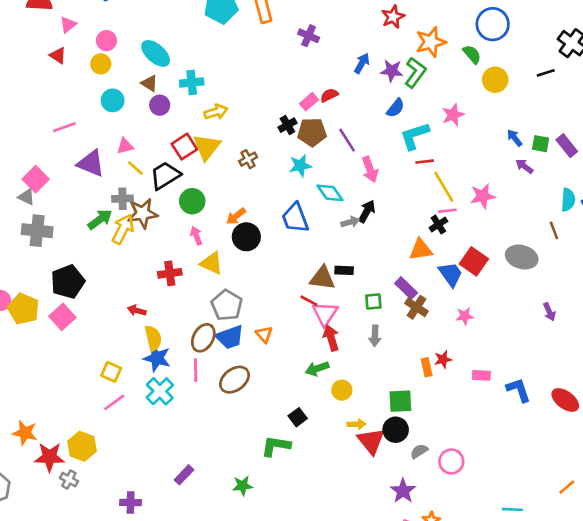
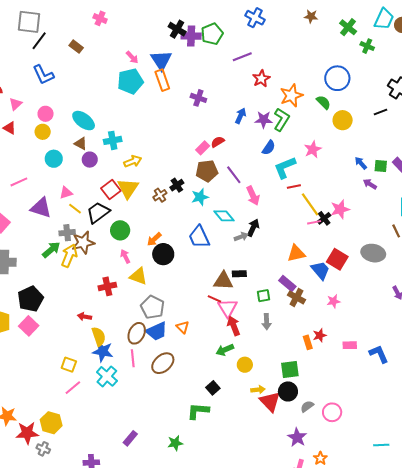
black cross: (287, 125) -> (177, 185), moved
black cross: (438, 225) -> (324, 218), moved

